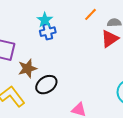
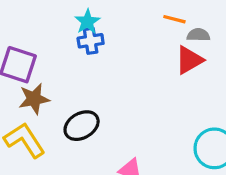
orange line: (91, 14) -> (174, 19), moved, turned 56
brown star: (27, 68) -> (34, 99), moved

